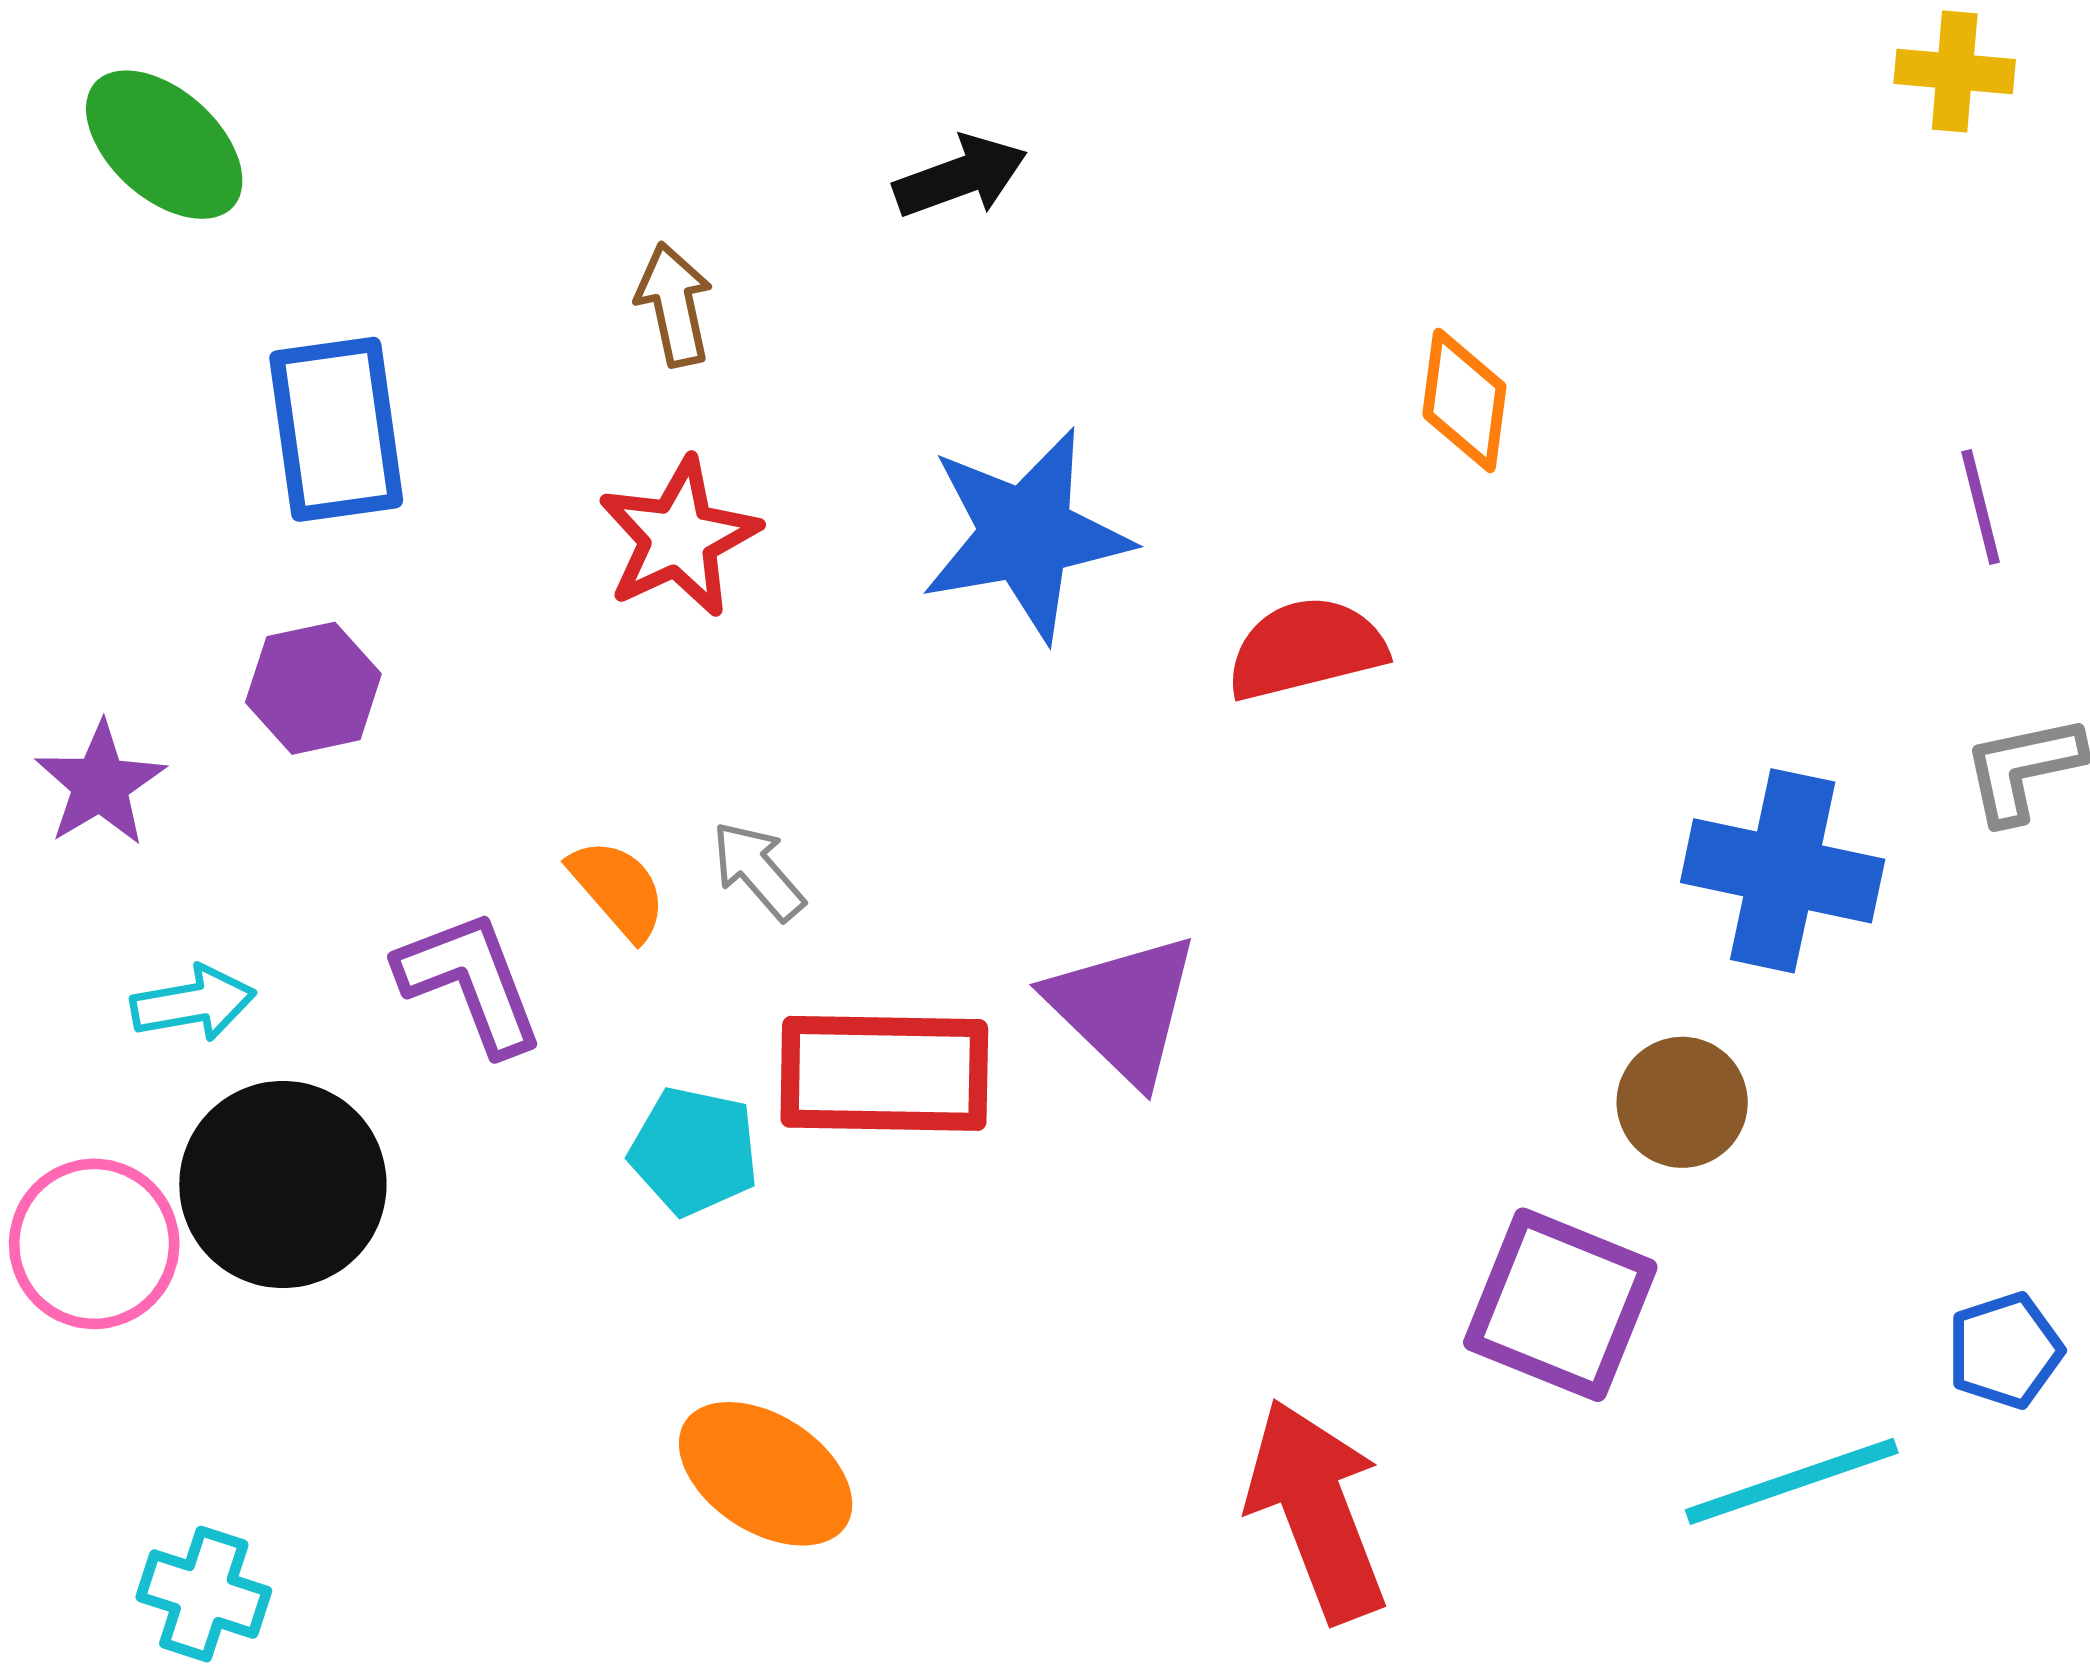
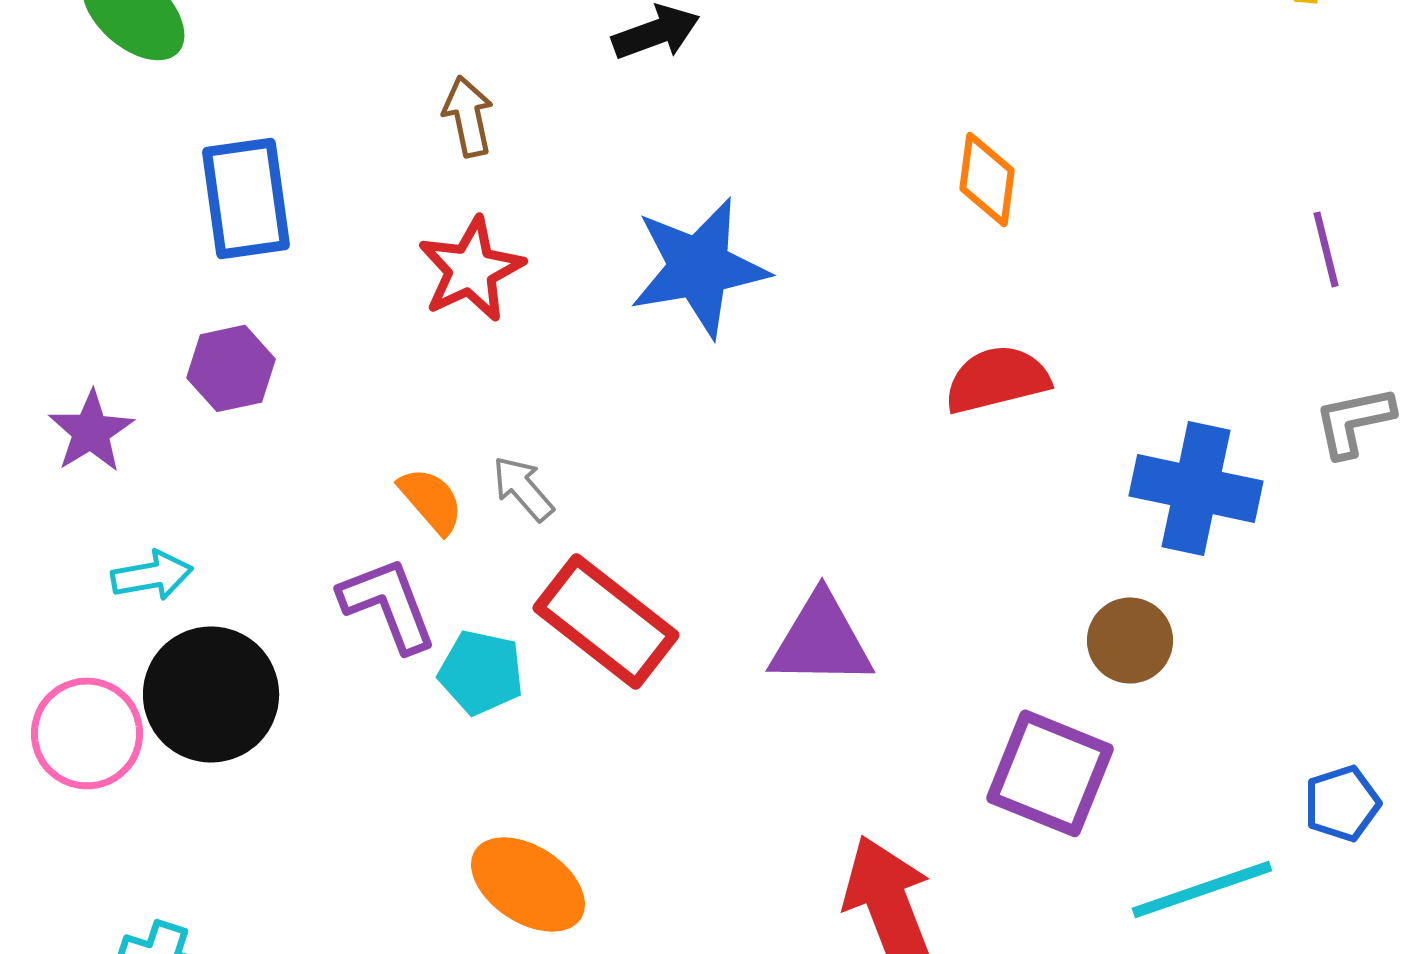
red semicircle: (1306, 649) -> (997, 379), moved
purple L-shape: (470, 982) -> (388, 604), moved
purple triangle: (1123, 1008) -> (821, 640), moved, turned -43
red rectangle: (884, 1073) -> (606, 621), turned 37

